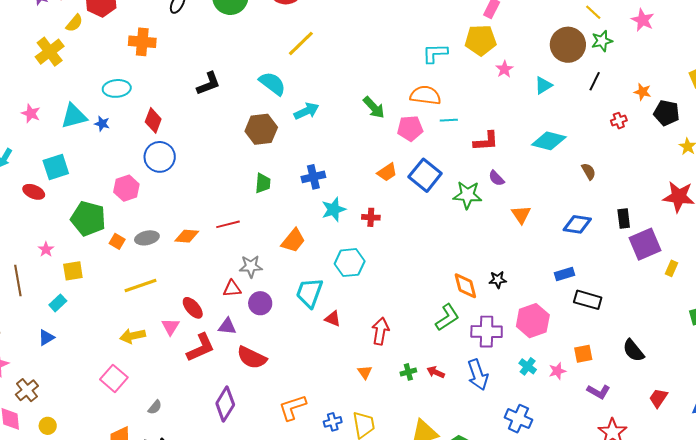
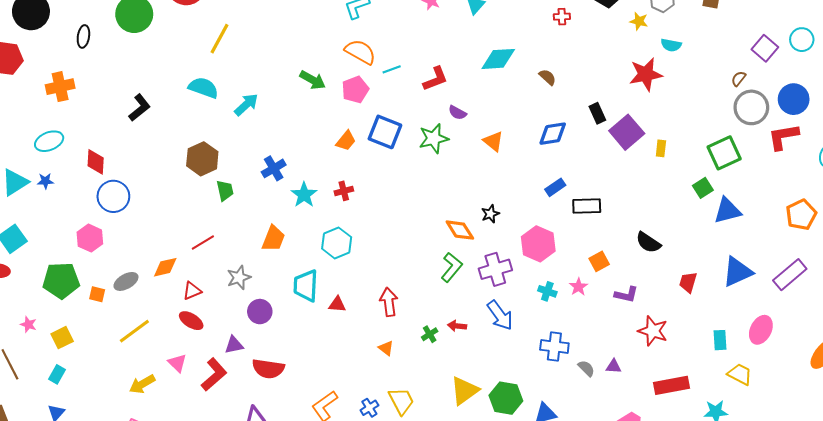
orange semicircle: (425, 95) -> (360, 52), turned 40
red cross: (619, 121) -> (562, 17), turned 35
brown hexagon: (261, 129) -> (202, 159), moved
red triangle: (232, 289) -> (192, 291), moved
red ellipse: (193, 308) -> (191, 321), moved

